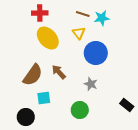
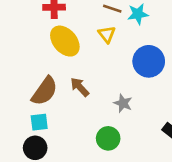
blue circle: (96, 53) -> (149, 61), moved
cyan square: (44, 98) -> (39, 122), moved

